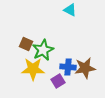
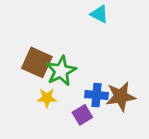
brown square: (26, 44) -> (37, 62), size x1.5
yellow star: (33, 69) -> (47, 98), size x0.6

